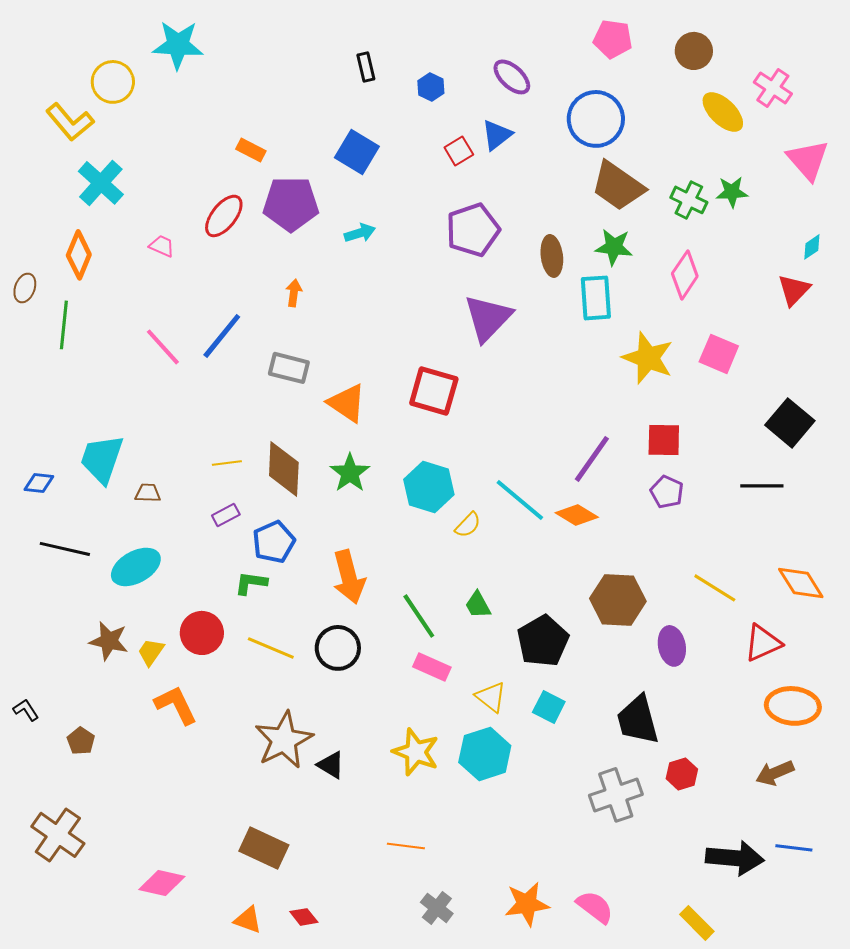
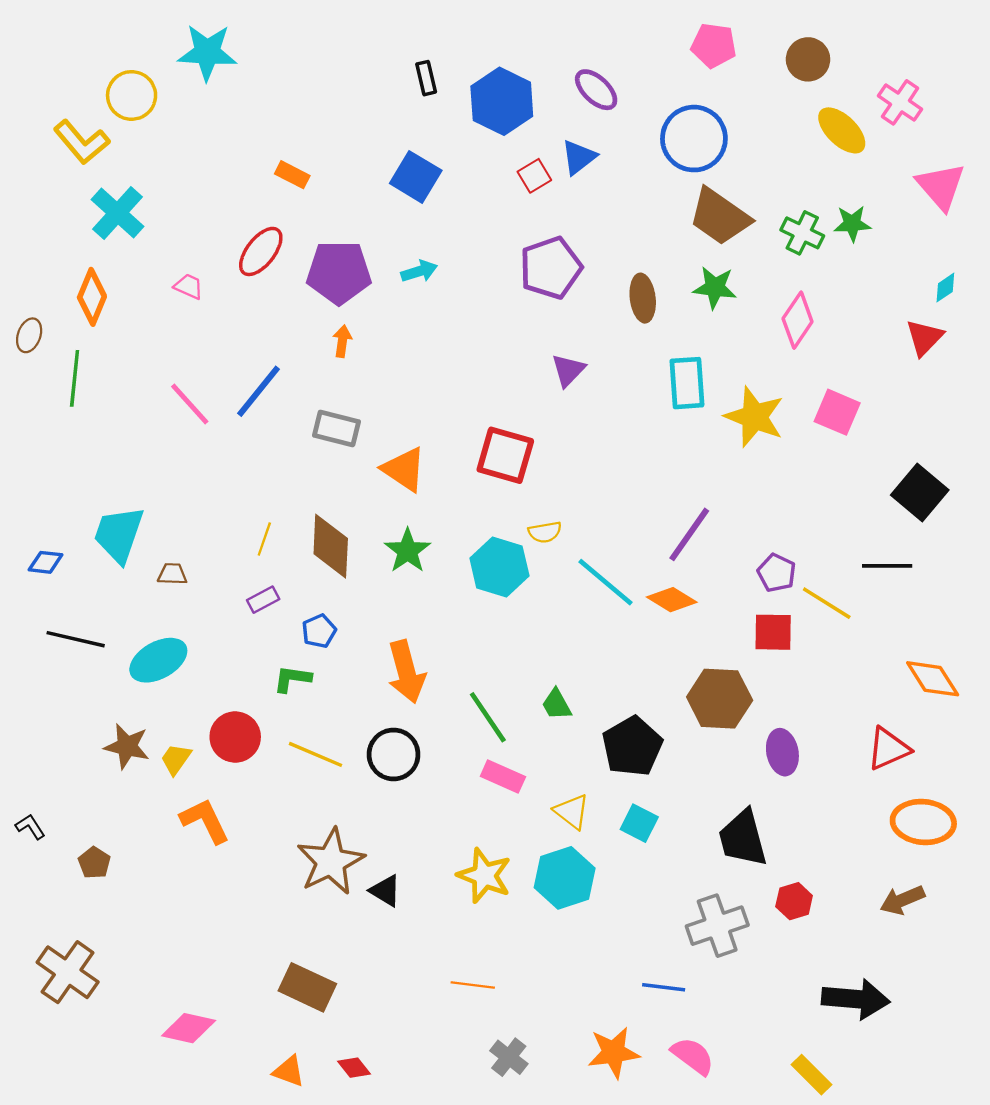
blue hexagon: (431, 87) -> (502, 101), size x2.0
purple pentagon: (291, 204) -> (339, 272), moved
cyan rectangle: (596, 298) -> (687, 383), moved
purple triangle: (488, 318) -> (568, 370), size x0.6
red square: (664, 440) -> (773, 632), moved
yellow line: (227, 463) -> (264, 539), turned -64
yellow semicircle: (468, 525) -> (545, 532), moved, turned 36
blue pentagon: (274, 542) -> (319, 631), size x0.7
yellow line: (715, 588) -> (827, 603), moved
blue line: (794, 848) -> (664, 987), moved

